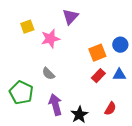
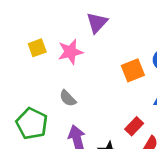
yellow square: (27, 27) -> (37, 48), moved
red rectangle: (98, 76) -> (134, 126), moved

